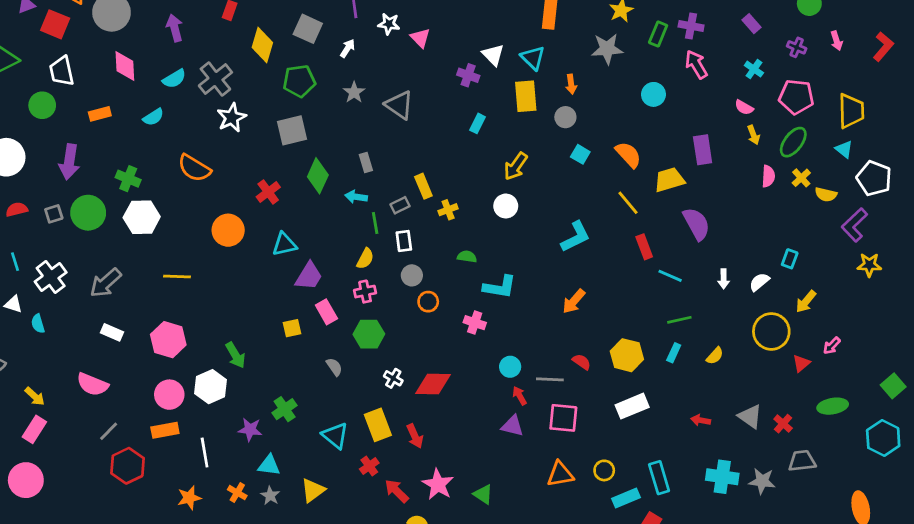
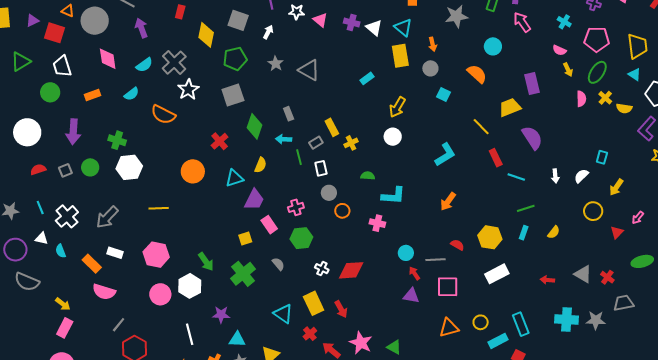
purple cross: (468, 75) -> (352, 22), moved
cyan rectangle: (477, 123) -> (367, 78), turned 32
orange semicircle: (628, 155) -> (477, 74), moved
orange semicircle: (194, 168) -> (163, 115), moved
green circle: (88, 213) -> (90, 167), size x0.7
yellow semicircle: (365, 259) -> (261, 165), moved
yellow circle: (771, 331) -> (593, 211), size x0.7
green cross: (285, 409) -> (243, 274), moved, size x1.4
orange rectangle: (165, 430) -> (92, 264), moved, turned 60

